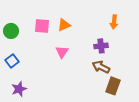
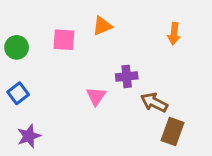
orange triangle: (64, 25) -> (102, 26), moved
purple cross: (101, 46) -> (127, 76), moved
pink triangle: (62, 52) -> (96, 96), moved

